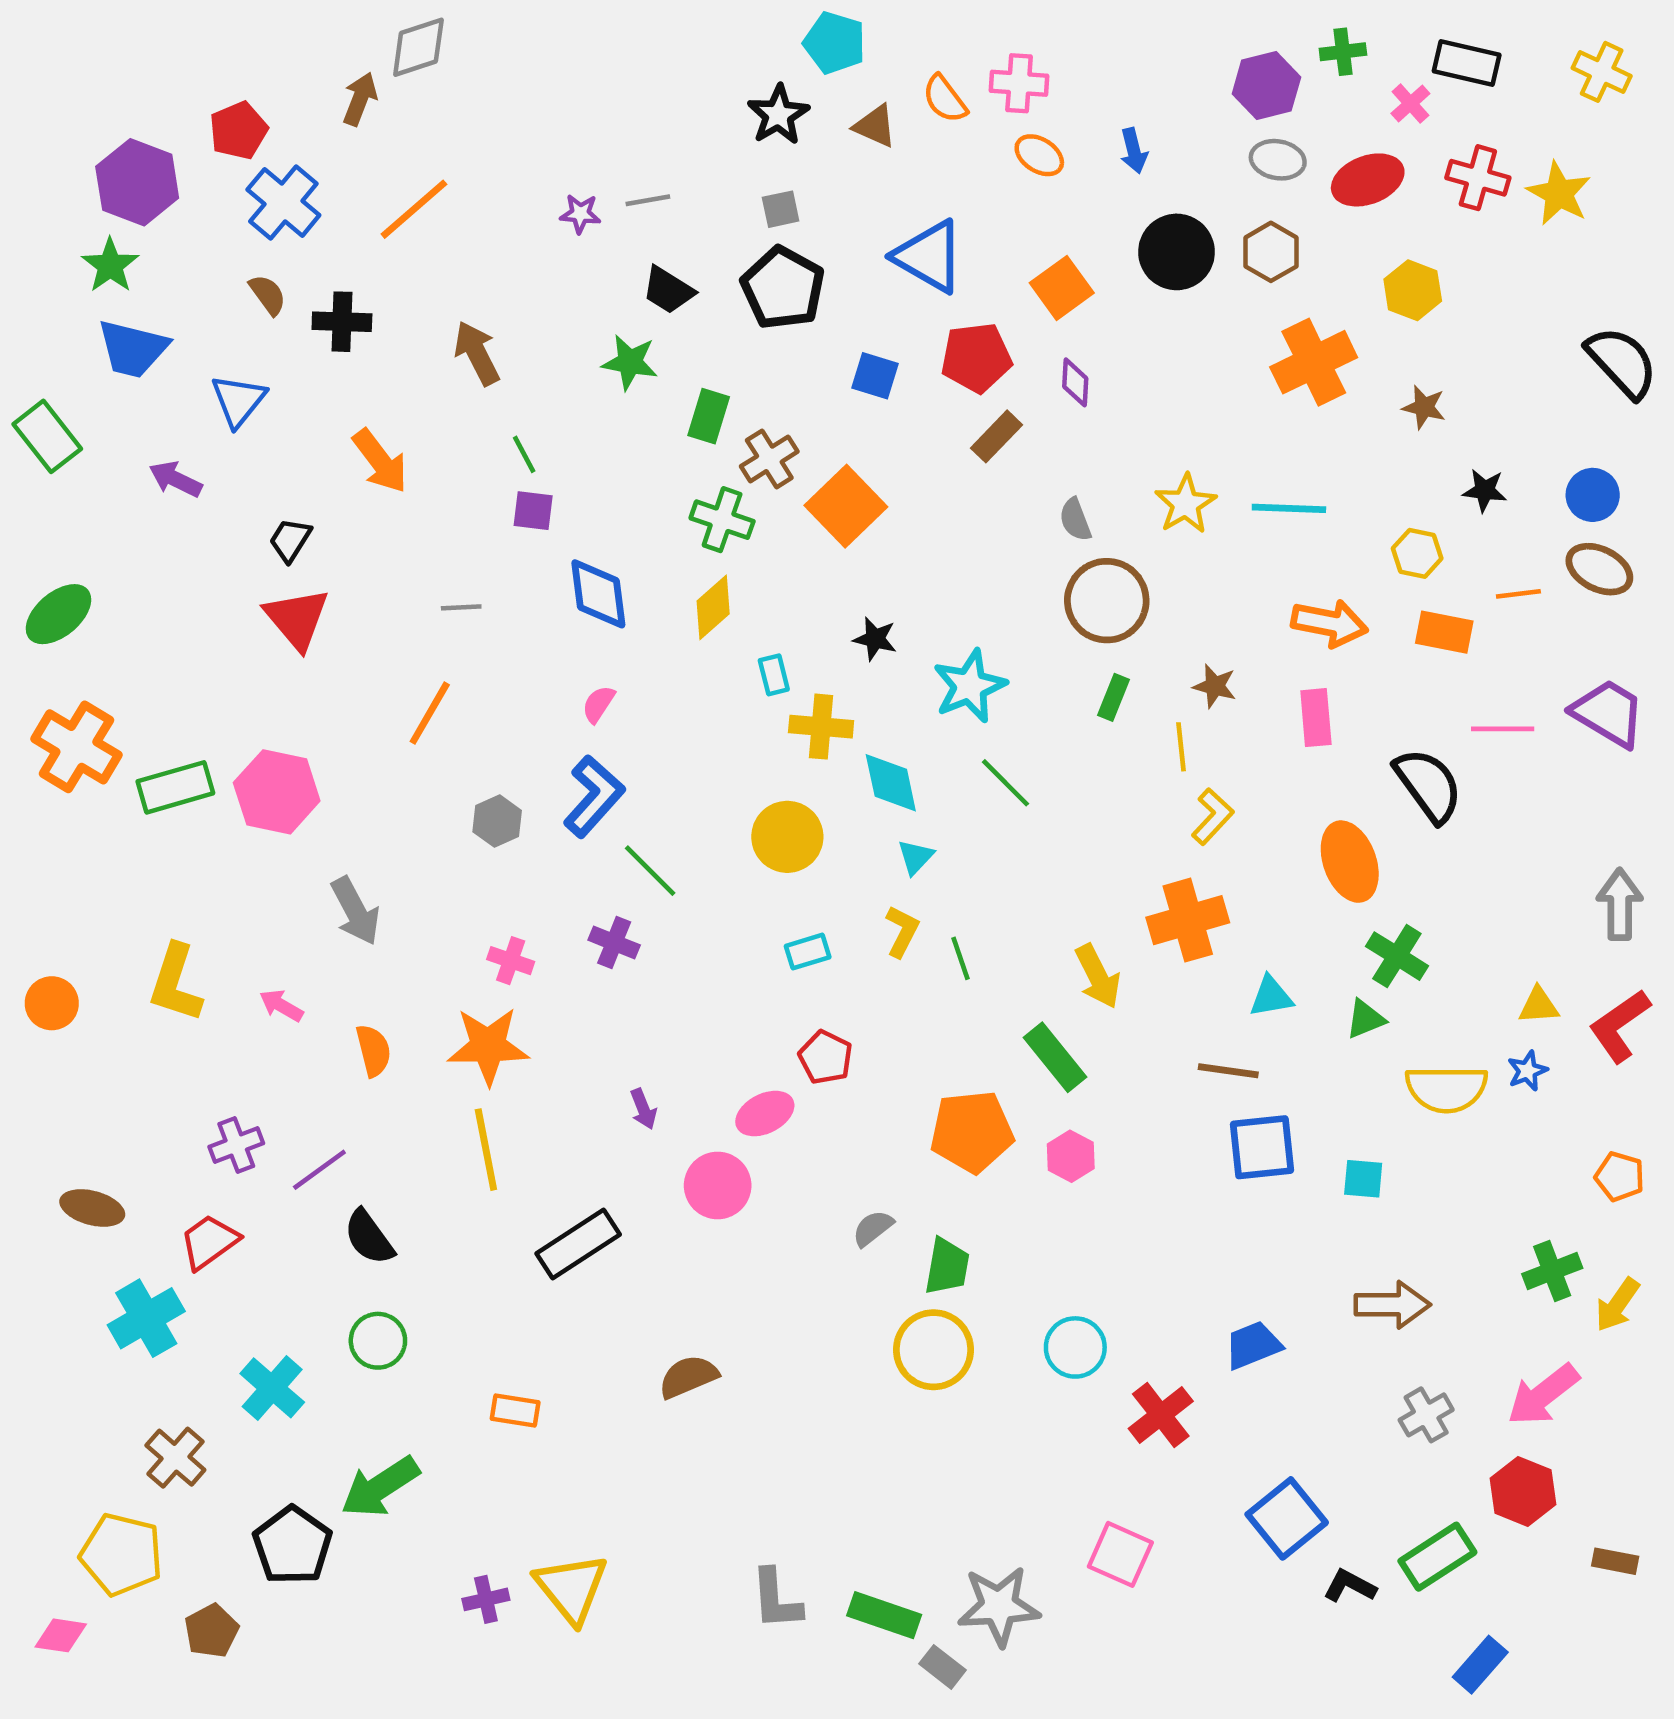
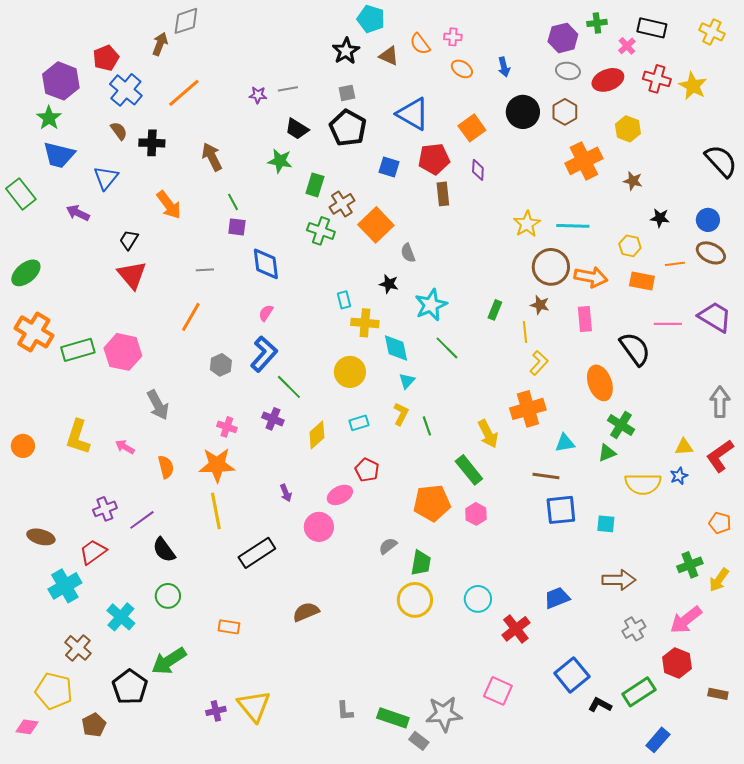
pink cross: (1019, 83) -> (453, 37), size x0.7
brown rectangle: (997, 436) -> (443, 194), turned -50
gray semicircle: (1075, 520) -> (408, 253), moved
brown circle: (1107, 601) -> (551, 267), moved
yellow diamond: (713, 607) -> (317, 435), moved
gray L-shape: (776, 1599) -> (345, 711), size x0.7

